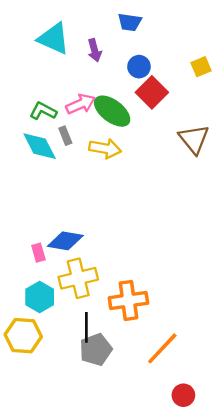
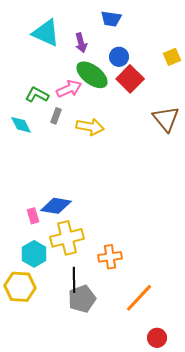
green ellipse: (112, 111) -> (92, 75), moved
gray rectangle: (65, 136) -> (56, 116), turned 42
cyan diamond: (40, 146) -> (21, 125), moved, size x0.7
orange cross: (128, 300) -> (110, 257), size x0.7

